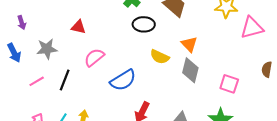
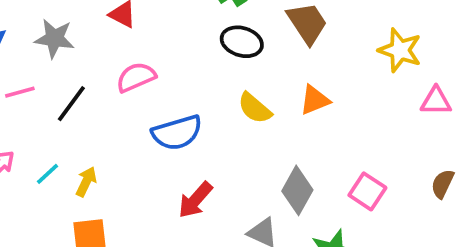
pink triangle: (252, 28) -> (436, 101), size x0.7
orange triangle: (189, 44) -> (315, 100), turned 36
gray diamond: (190, 70) -> (297, 190), moved

